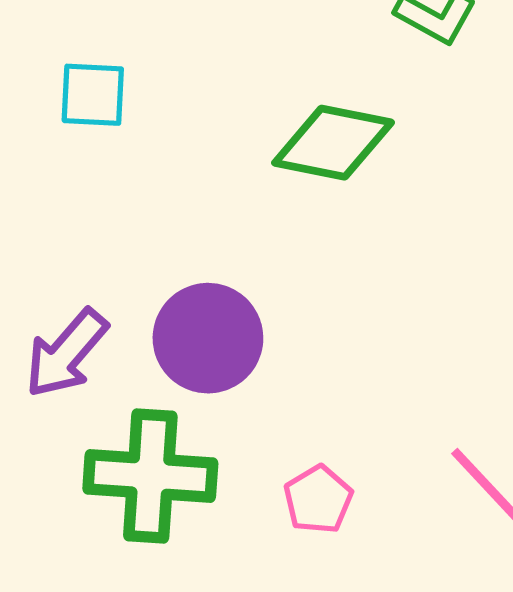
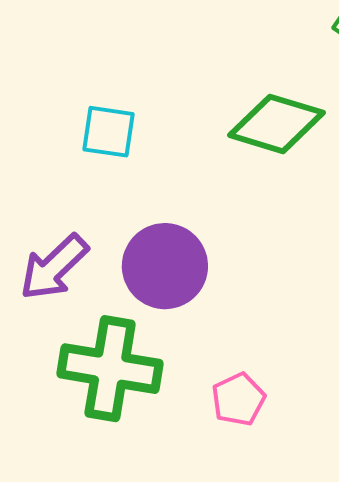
cyan square: (93, 95) -> (109, 132), moved

